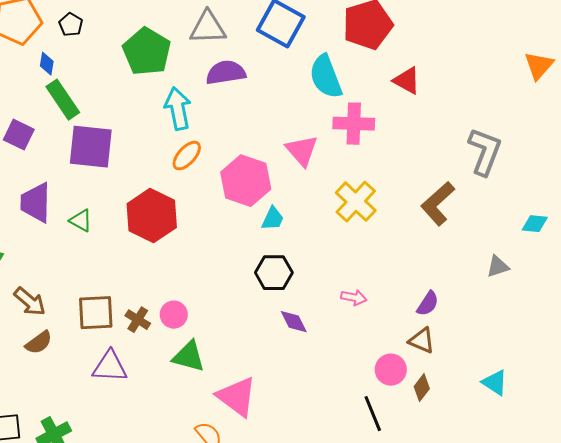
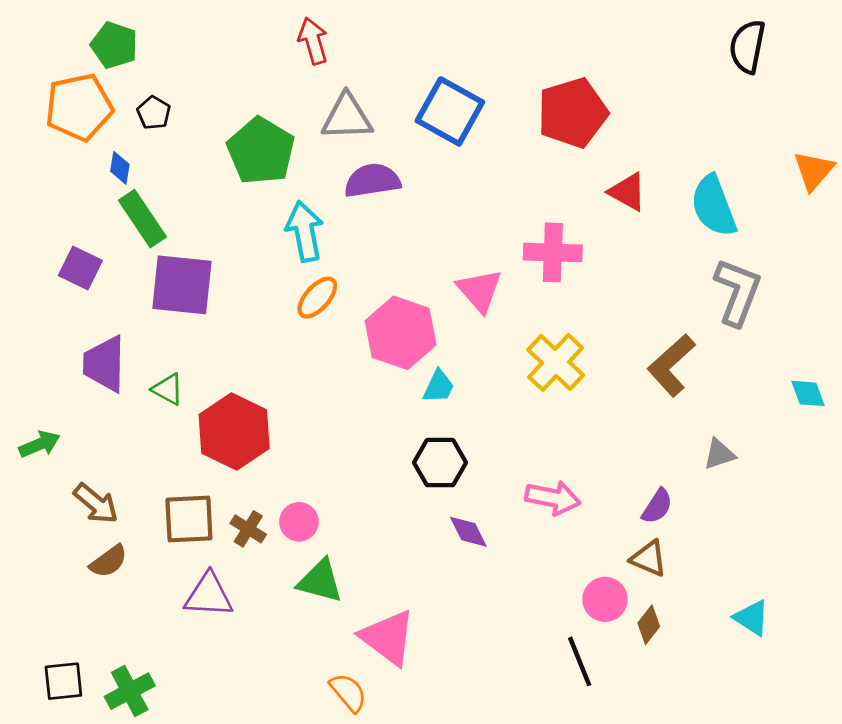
cyan semicircle: (326, 77) -> (714, 206), moved
red hexagon: (152, 216) -> (234, 432), moved
cyan diamond: (535, 224) -> (808, 393), turned 64
gray triangle: (498, 267) -> (719, 454), moved
pink arrow: (354, 298) -> (553, 498), size x1.5

